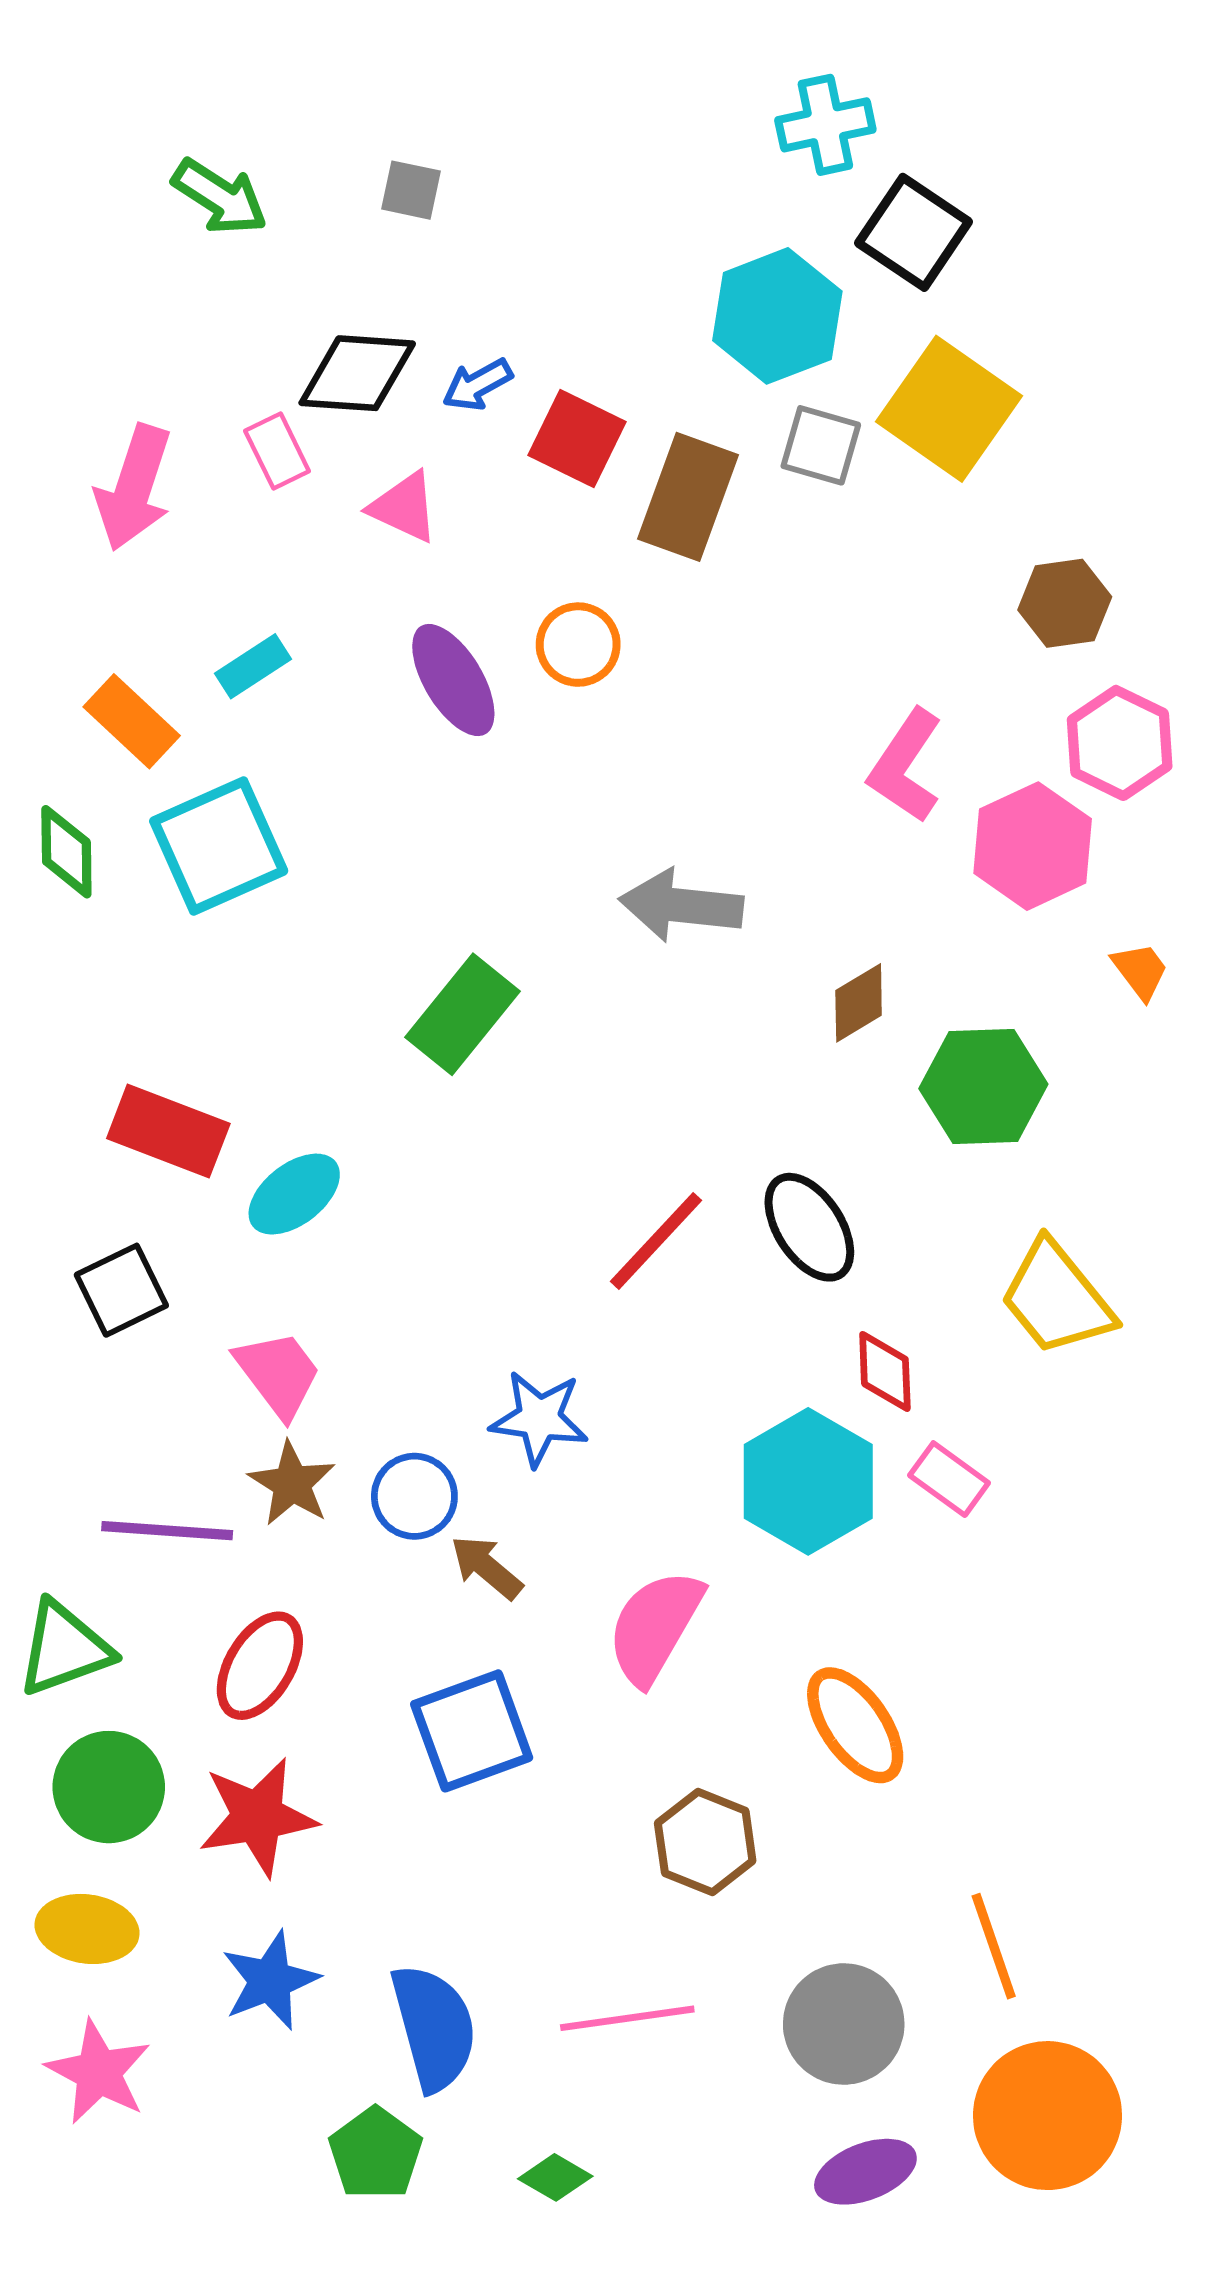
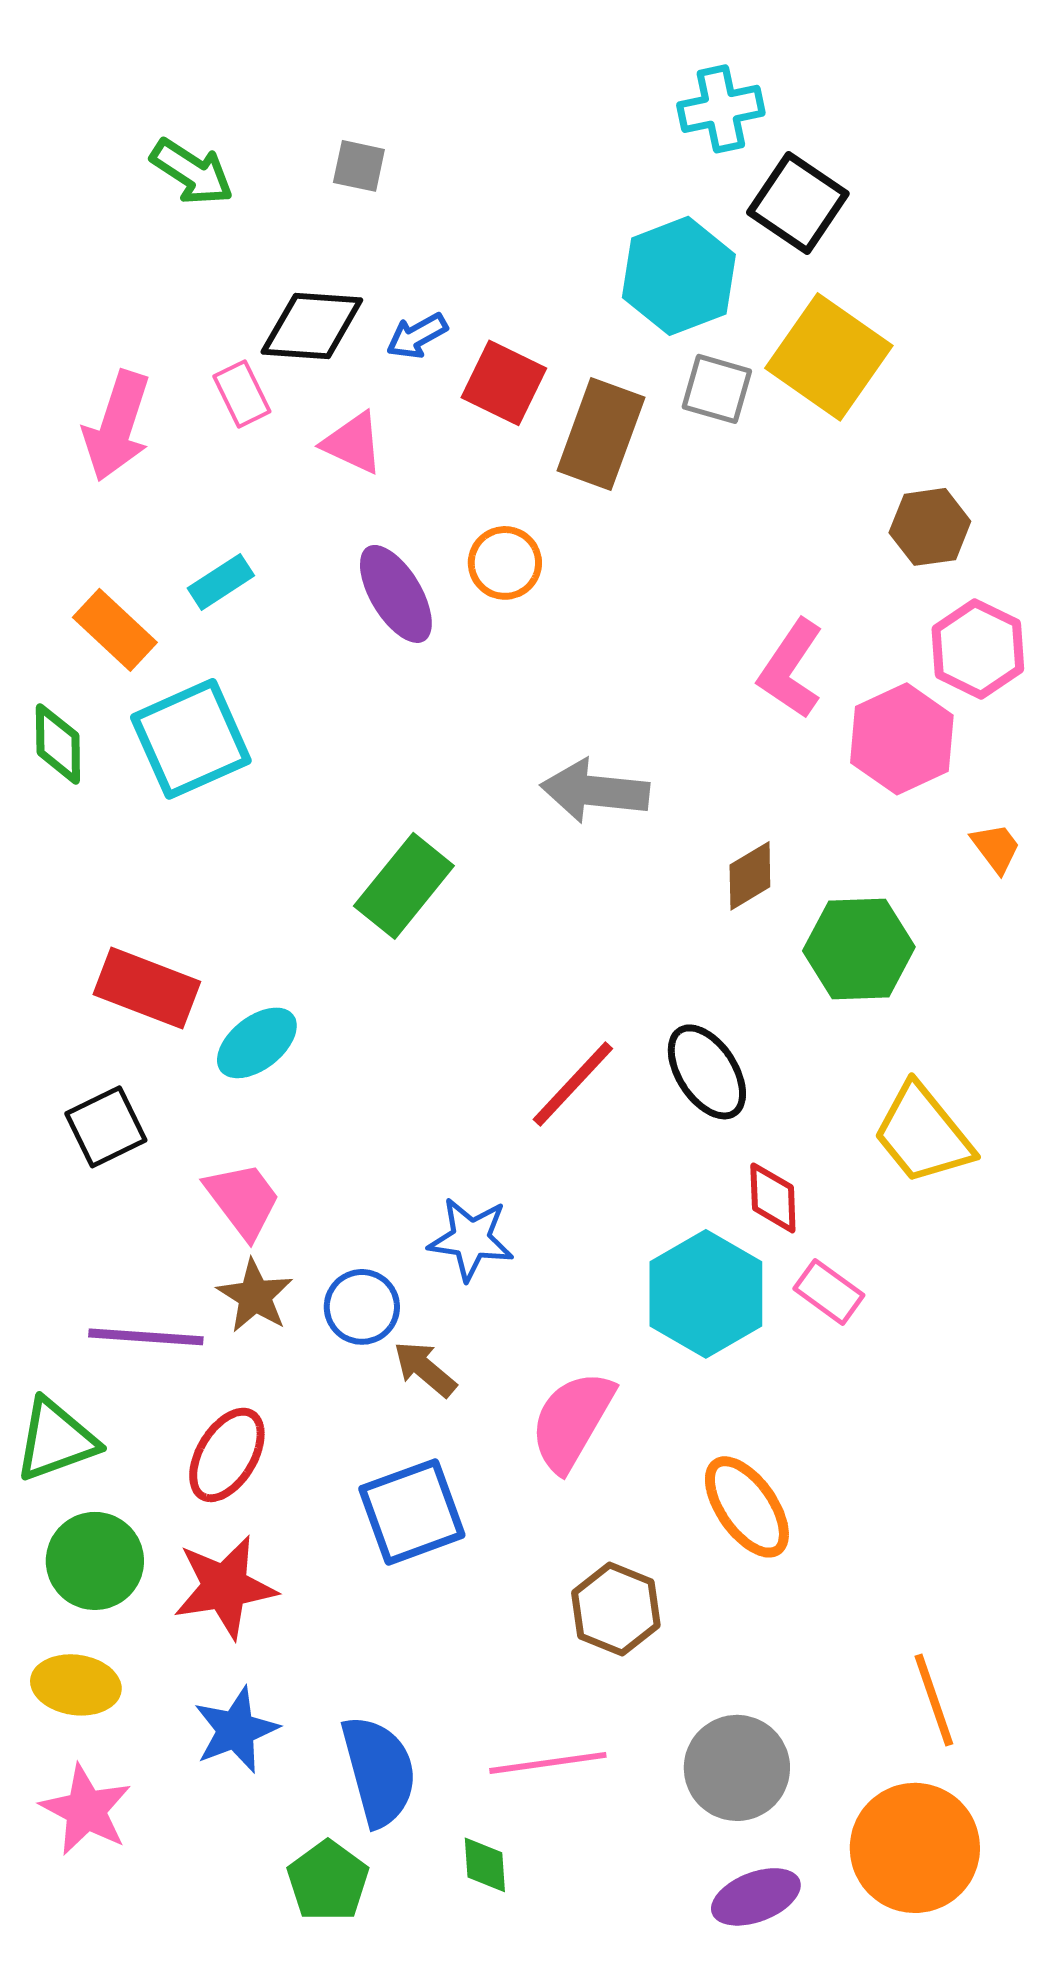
orange line: (994, 1946) -> (934, 1700), moved
green diamond: (555, 2177) -> (485, 1865), moved, turned 56

